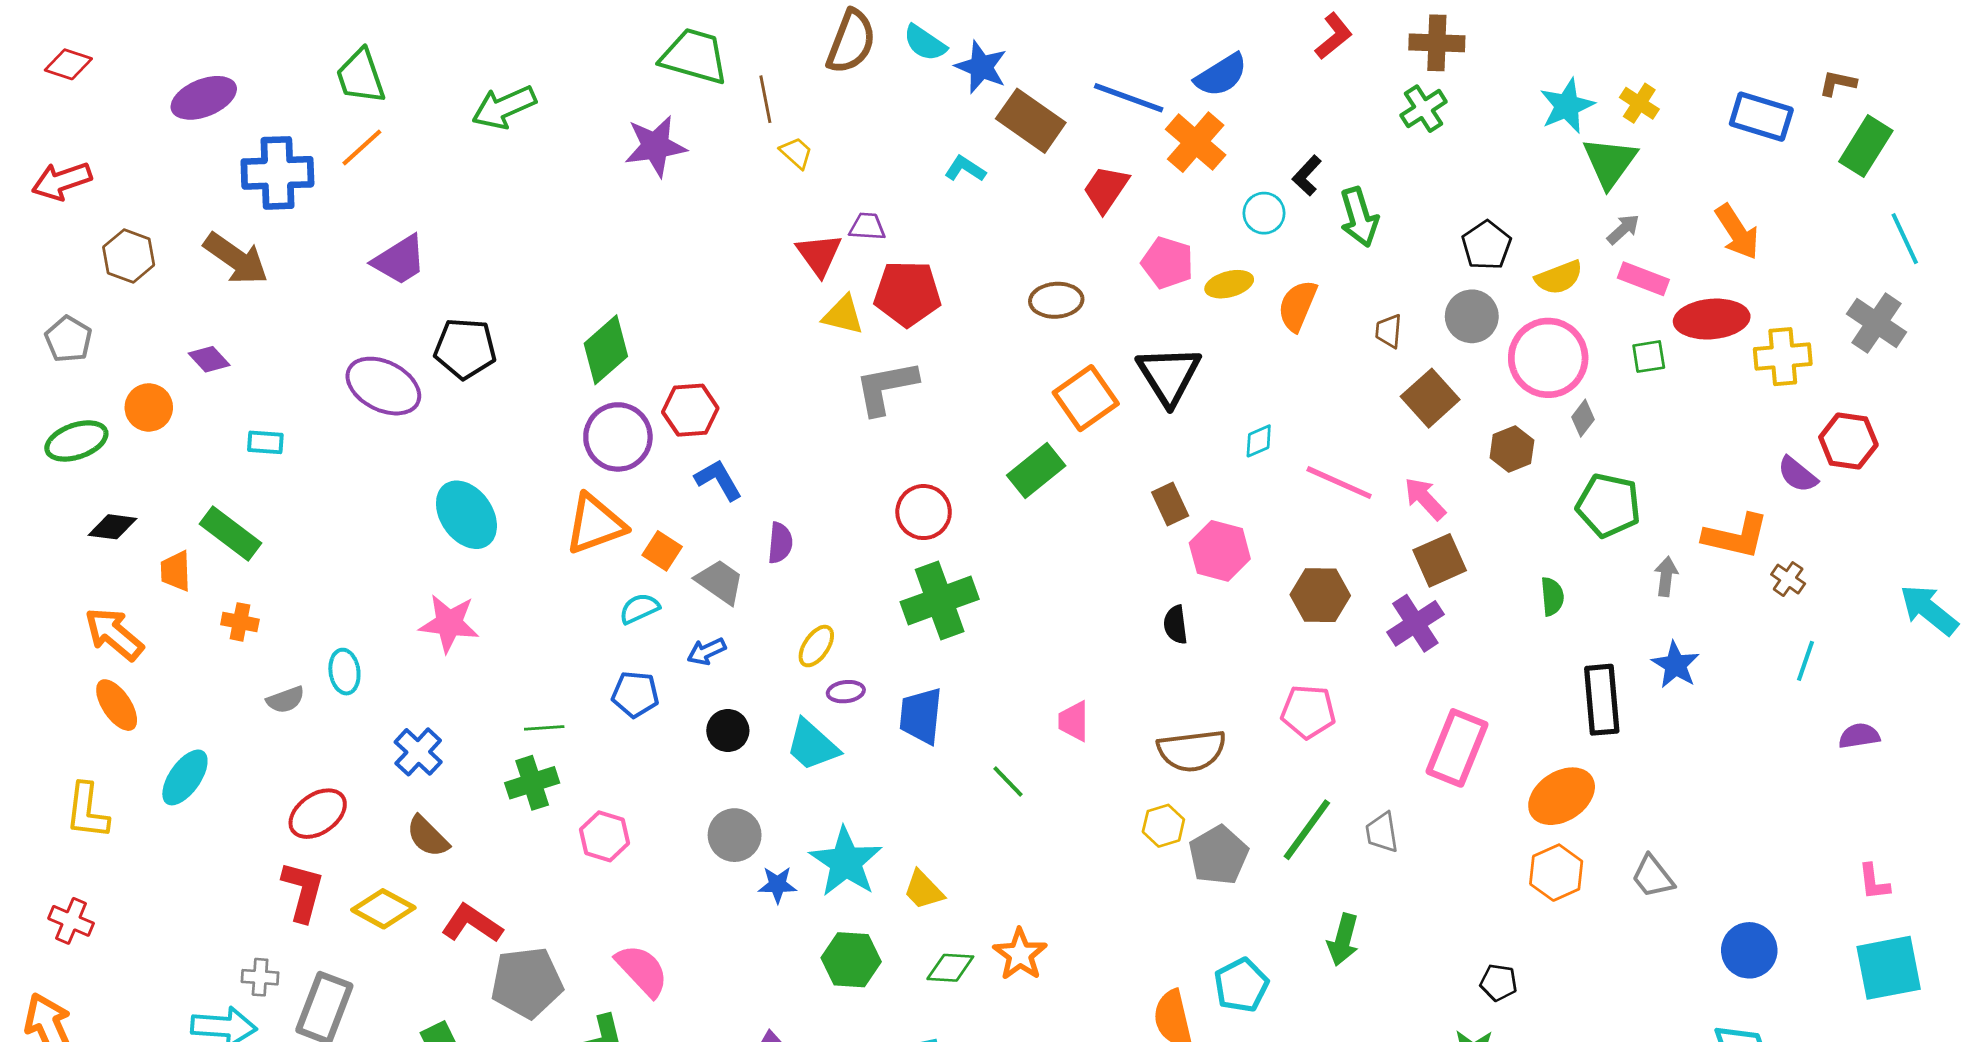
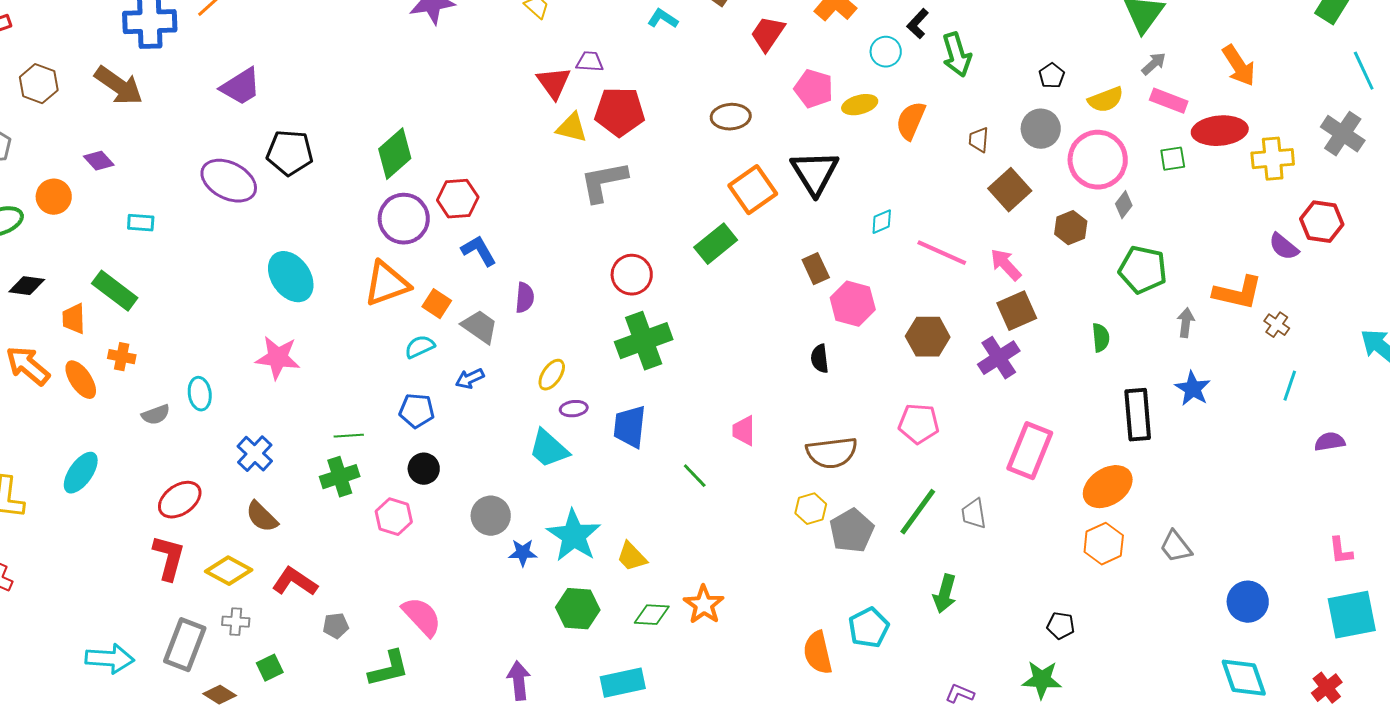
black pentagon: (1487, 245) -> (1052, 76), size x0.7
orange ellipse: (117, 705) -> (81, 380), moved
black circle: (728, 731) -> (424, 469), moved
gray cross: (260, 977) -> (236, 622), moved
gray pentagon: (527, 983) -> (336, 626), size x0.5

